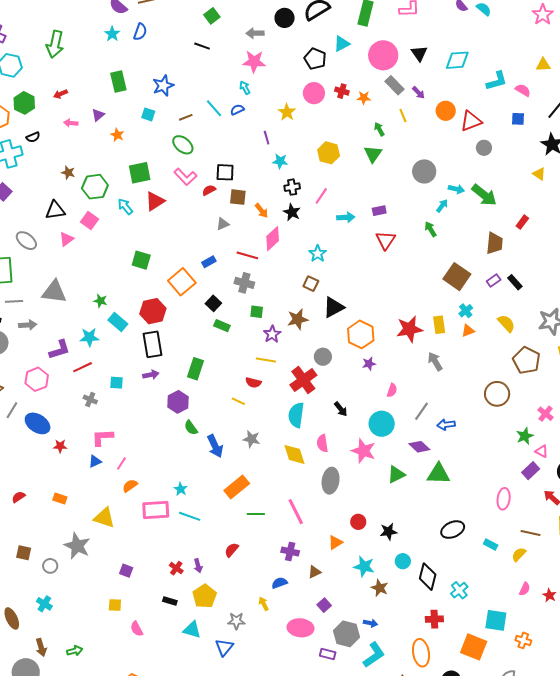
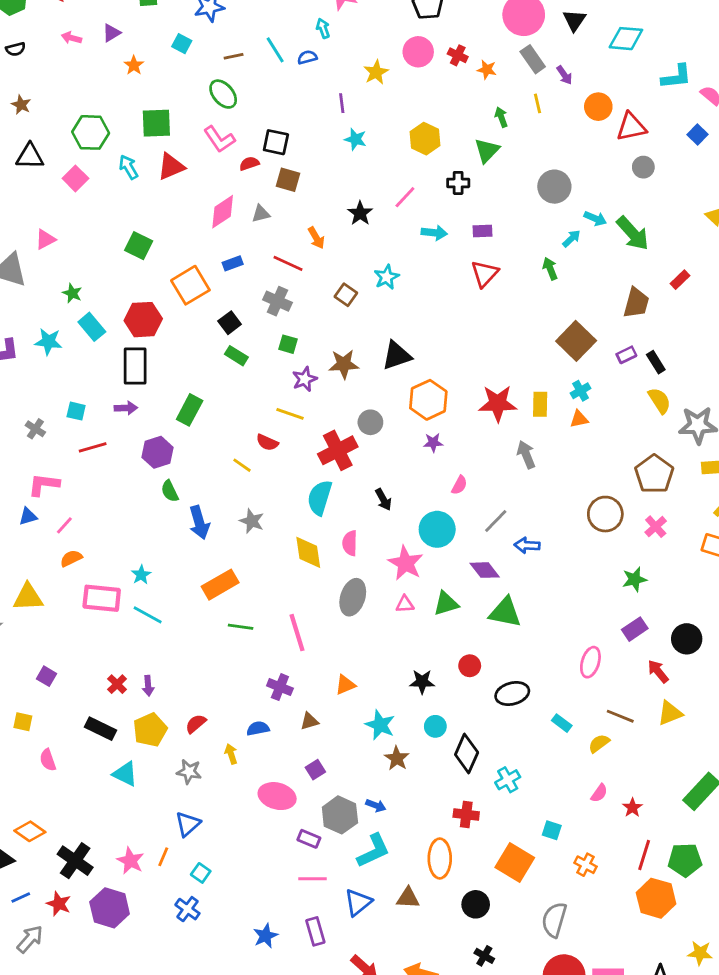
blue square: (518, 119) -> (698, 134), turned 32
brown star: (68, 173) -> (21, 105), moved
black cross: (292, 187) -> (458, 183), moved
orange arrow: (262, 211) -> (316, 238), moved
pink triangle: (66, 239) -> (45, 239), moved
pink diamond: (273, 239) -> (223, 212), moved
brown square: (311, 284) -> (346, 295), moved
yellow semicircle: (506, 323) -> (659, 401), moved
red line: (83, 367) -> (93, 447), moved
pink cross: (546, 414) -> (656, 527), moved
pink triangle: (542, 451) -> (405, 604), moved, turned -40
yellow triangle: (104, 518) -> (28, 597), turned -30
red circle: (358, 522) -> (470, 666), moved
red semicircle: (232, 550) -> (196, 724), moved
black rectangle: (170, 601) -> (100, 729), size x1.5
cyan square: (496, 620) -> (552, 830), size x0.6
blue triangle: (224, 647) -> (188, 824), moved

